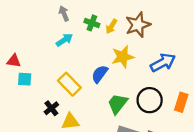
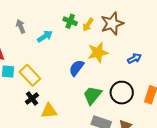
gray arrow: (64, 14) -> (21, 26), moved
blue arrow: (163, 63) -> (134, 58), size x0.6
yellow rectangle: (69, 84) -> (30, 75), moved

